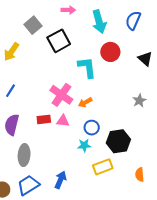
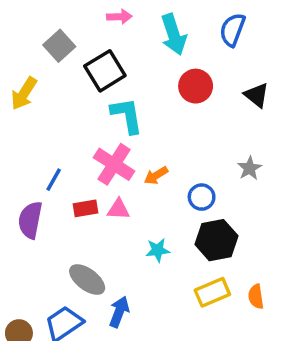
cyan L-shape: (87, 67) -> (127, 115), moved
blue line: (10, 91) -> (54, 180), moved
blue circle: (92, 128) -> (202, 197), moved
gray ellipse: (24, 155) -> (87, 280), moved, turned -55
yellow rectangle: (103, 167) -> (212, 292), moved

